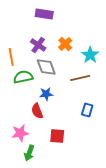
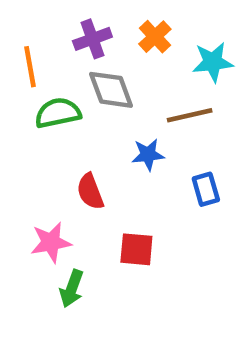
purple cross: (38, 45) -> (92, 39), turned 35
cyan star: (90, 55) -> (213, 62), turned 30
blue star: (46, 94) -> (148, 155), moved
blue rectangle: (87, 110) -> (206, 189), turned -32

